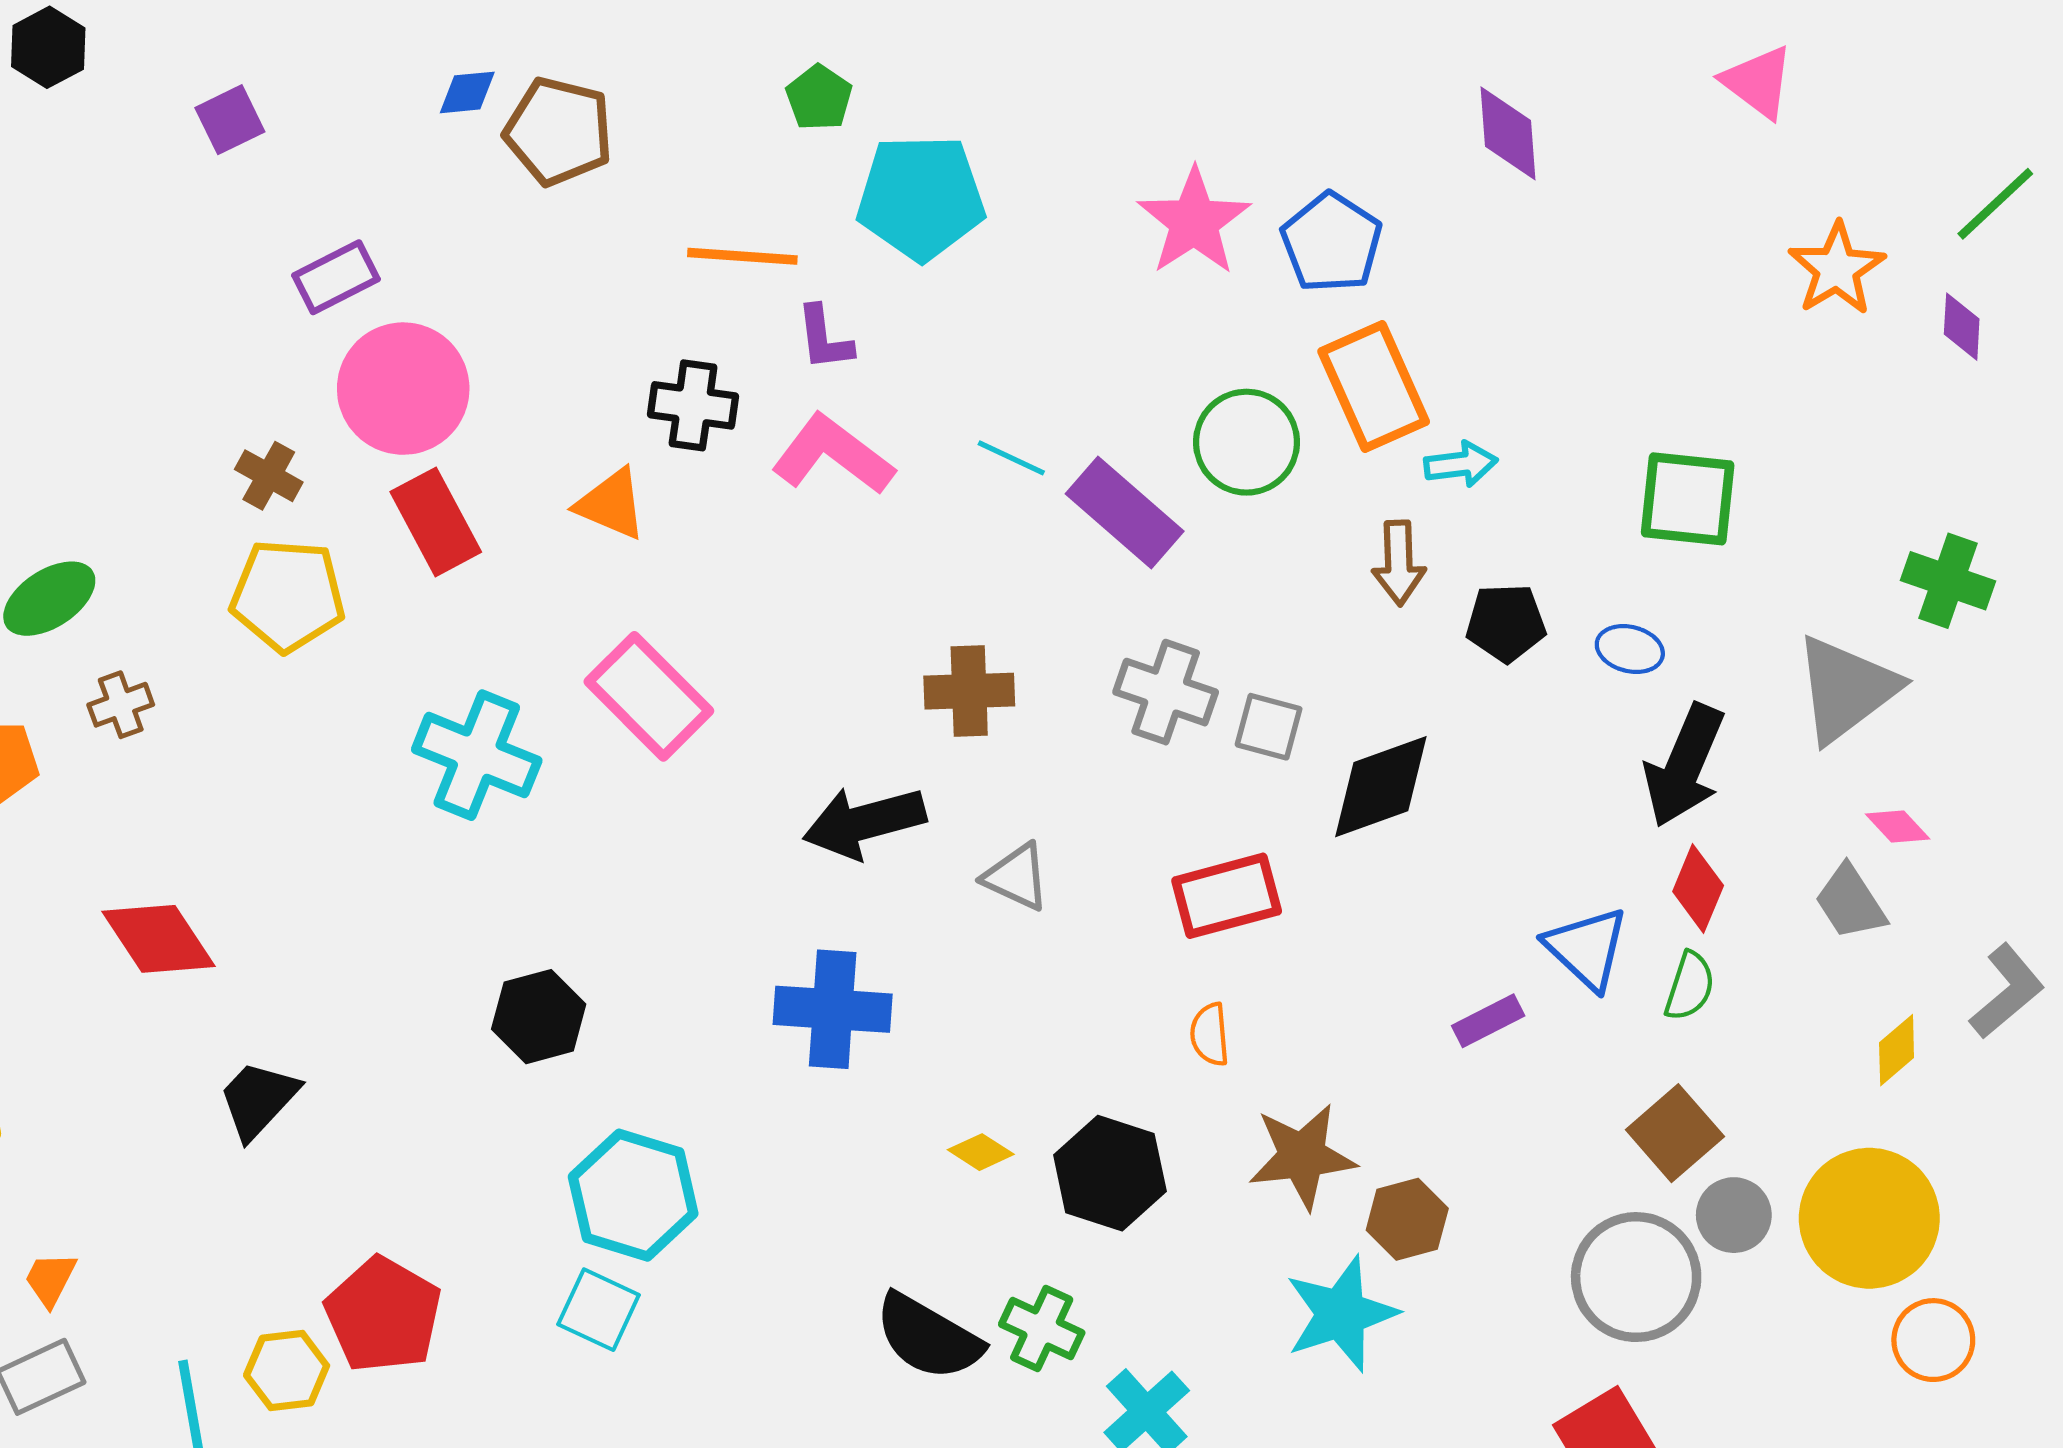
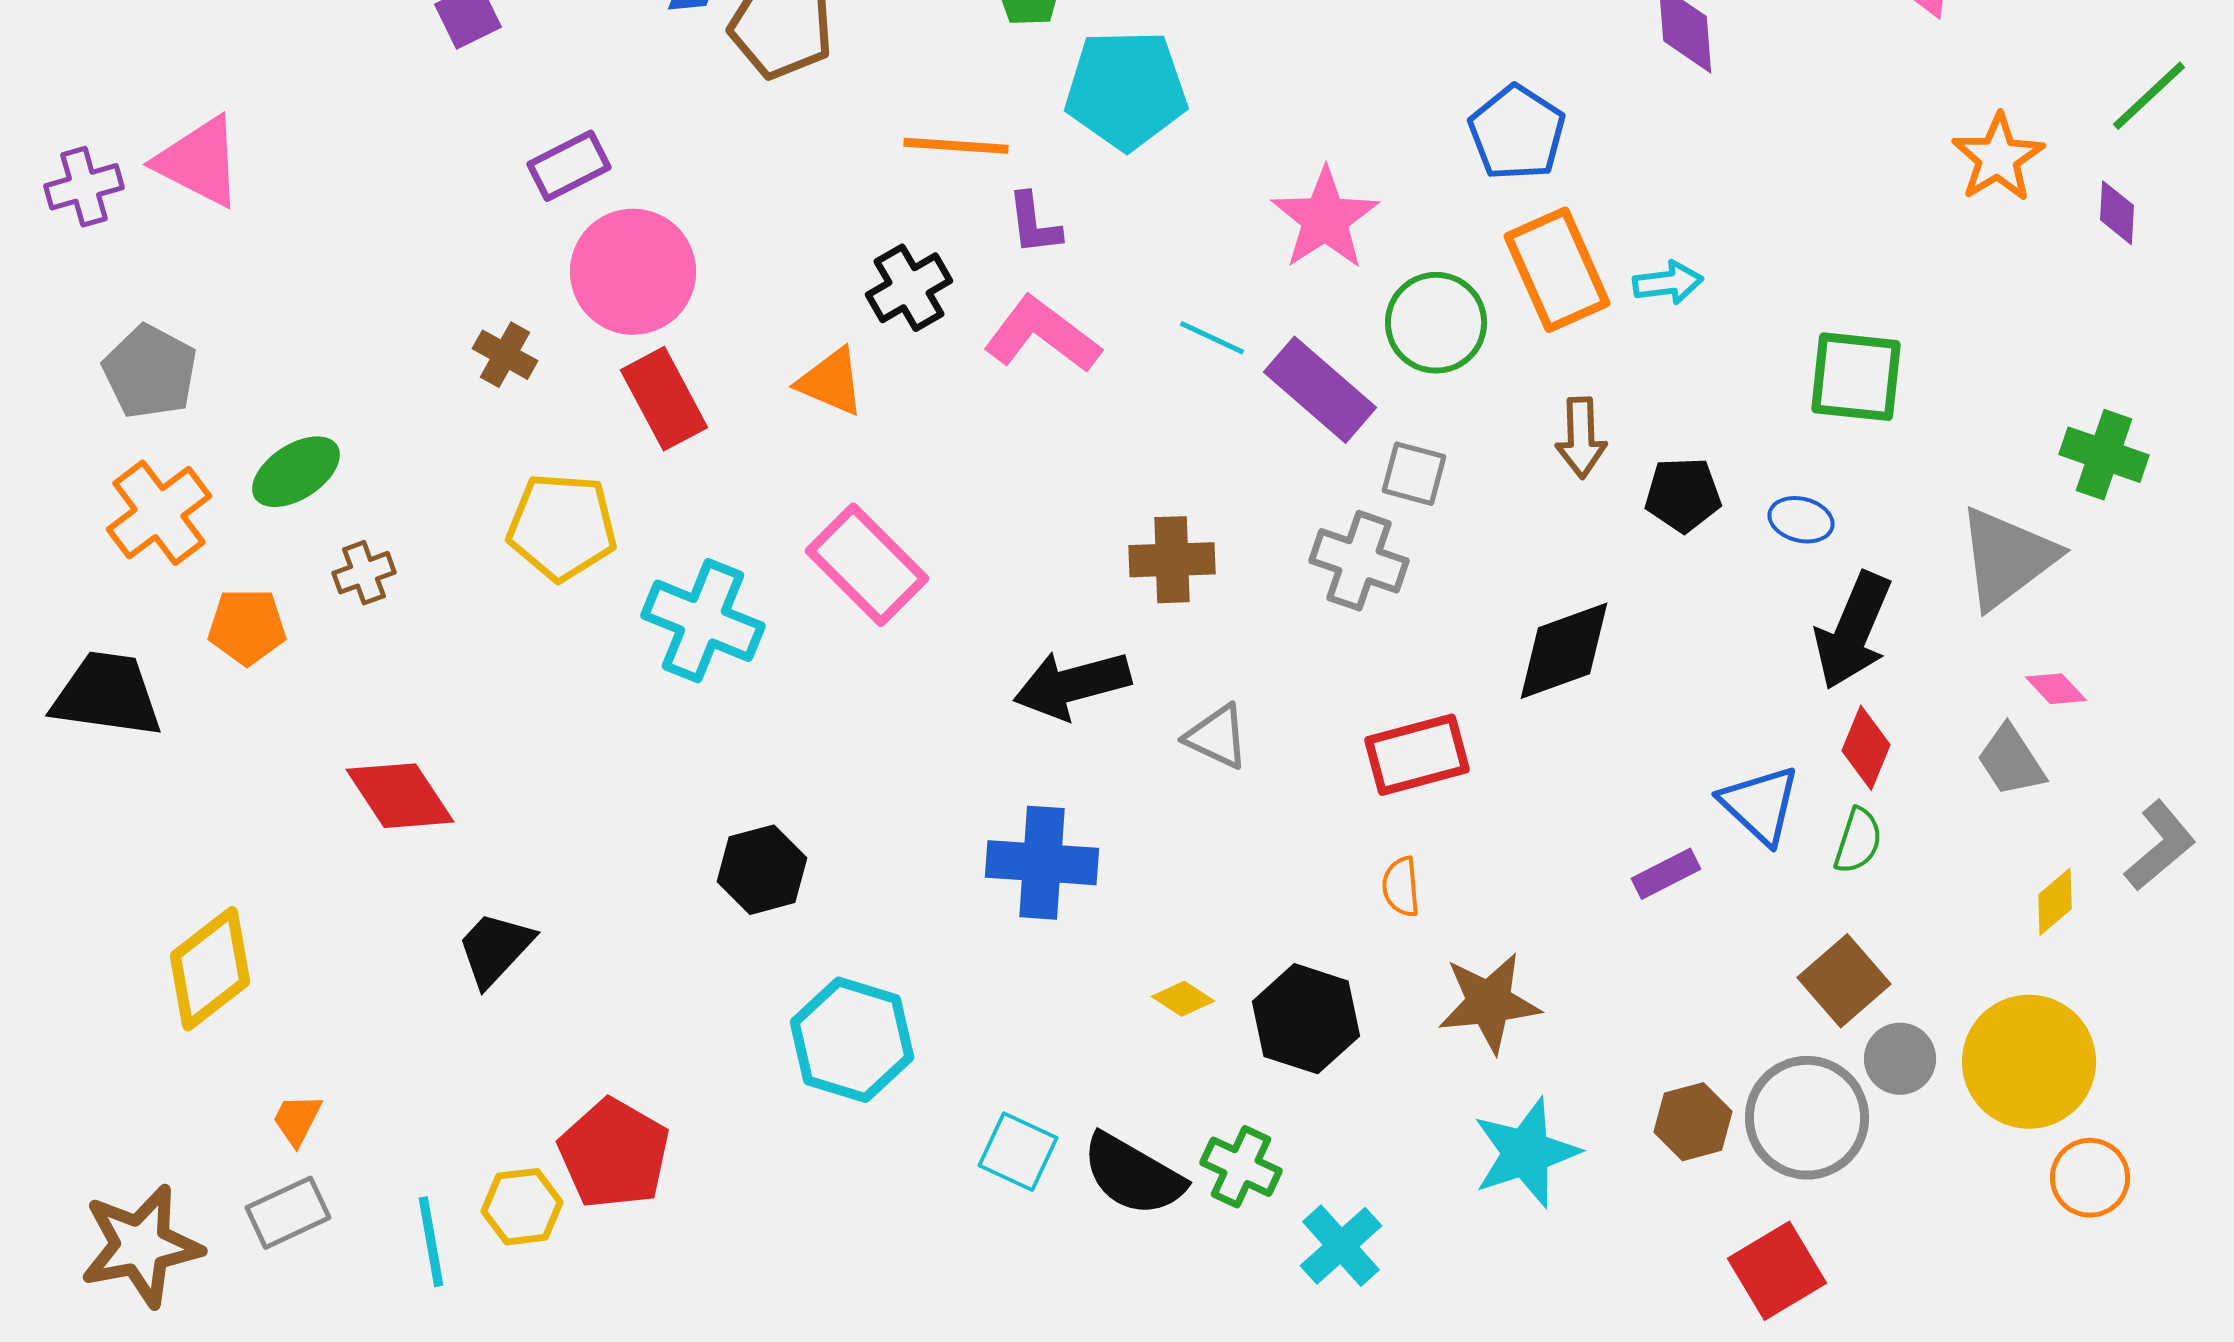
pink star: (1194, 222) -> (1325, 219), moved
black cross: (693, 405) -> (909, 288), turned -38
cyan arrow: (1461, 464) -> (1668, 283), moved
yellow pentagon: (288, 595) -> (562, 527), moved
gray square: (1269, 727) -> (1414, 474), moved
brown hexagon: (1407, 1219) -> (1693, 1122), moved
cyan square: (599, 1310) -> (1018, 1152), moved

